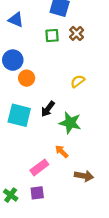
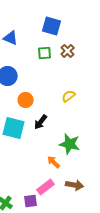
orange circle: (27, 78) -> (26, 100), moved
green star: (70, 123) -> (70, 144), moved
pink rectangle: (39, 167) -> (46, 187), moved

